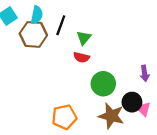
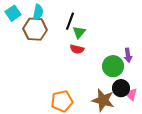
black line: (61, 25) -> (70, 21), moved
purple arrow: (145, 73) -> (128, 55), moved
green circle: (103, 84) -> (113, 66), moved

